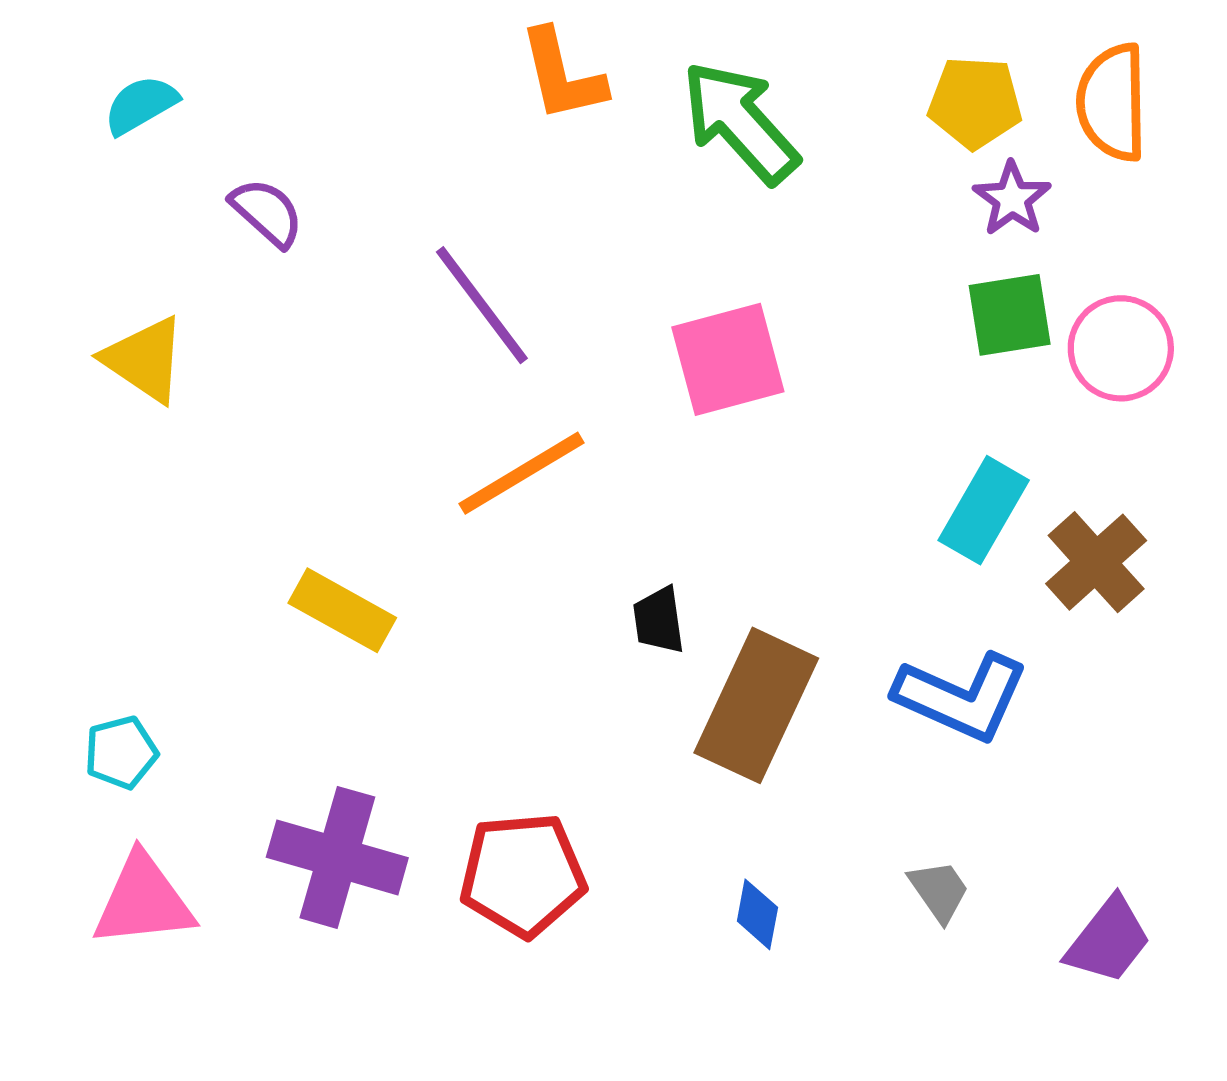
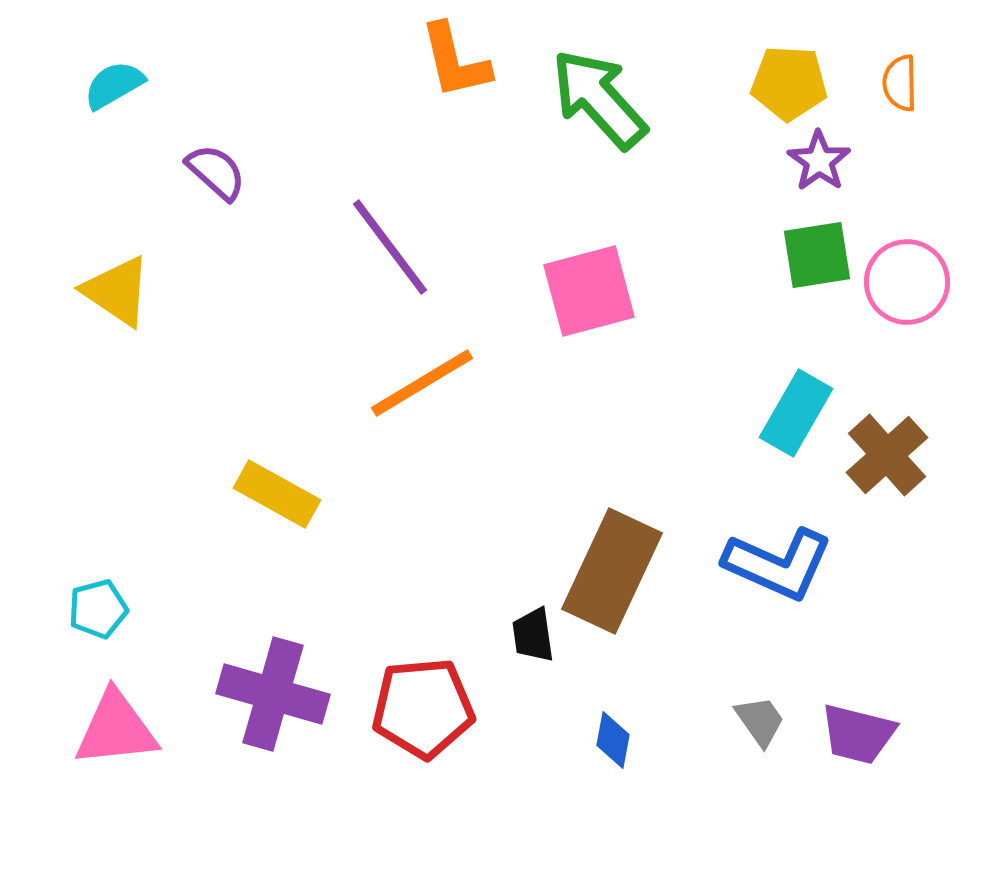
orange semicircle: (1112, 102) -> (900, 83), size x0.6
black trapezoid: (659, 620) -> (533, 635), moved
purple trapezoid: (1108, 940) -> (858, 734), moved, turned 66

